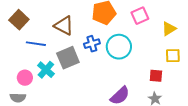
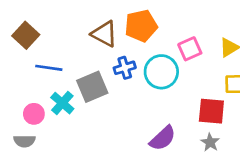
pink square: (140, 16) -> (190, 49), moved
brown triangle: (64, 26) -> (104, 34), moved
red square: (156, 76) -> (211, 111), size x1.5

